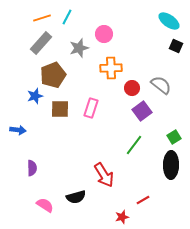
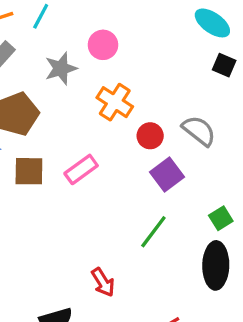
orange cross: (111, 68) -> (115, 102), turned 35
pink rectangle: (91, 108) -> (81, 169), turned 36
red arrow: (104, 175) -> (103, 282), size x0.7

